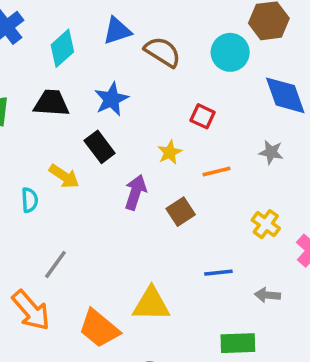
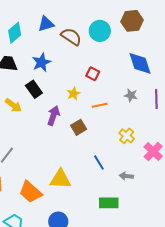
cyan circle: (230, 52) -> (100, 31), moved
blue line: (218, 273) -> (99, 163), turned 63

